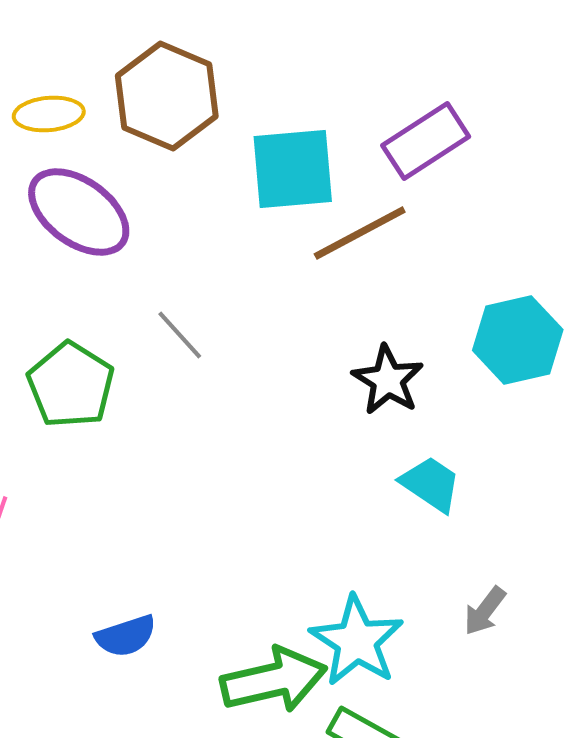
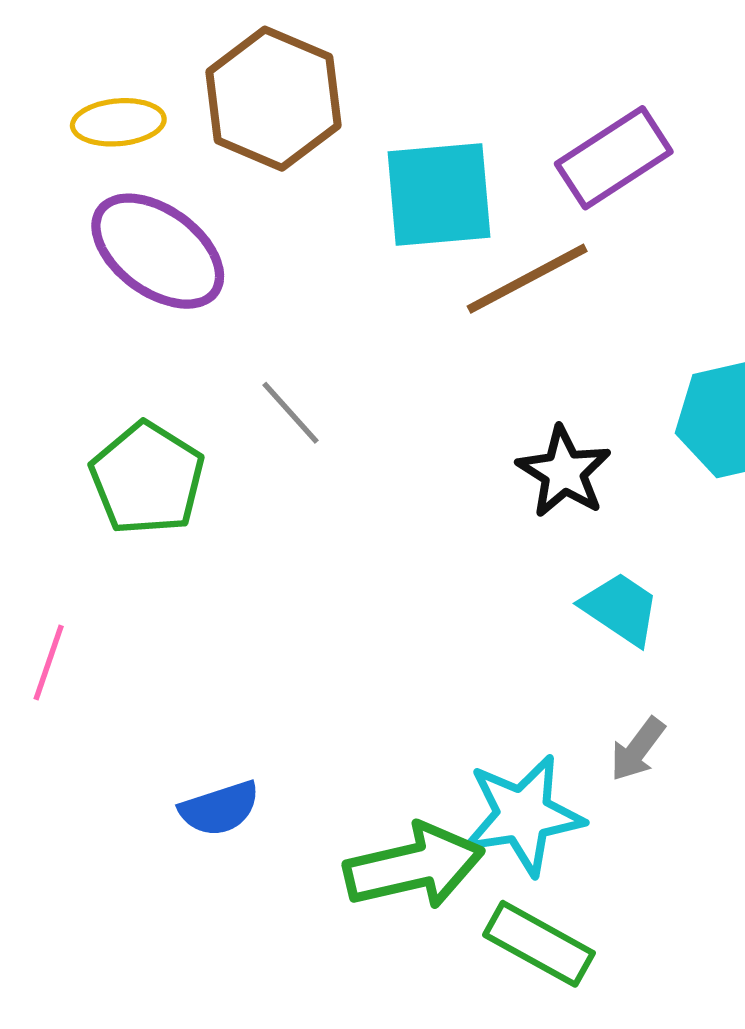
gray arrow: (485, 611) -> (638, 749), moved
cyan star: (357, 641) -> (523, 815), turned 30

